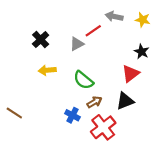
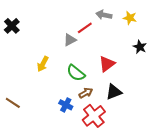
black cross: (41, 40) -> (12, 26), moved
black star: (142, 52) -> (140, 47), moved
yellow arrow: (47, 70) -> (43, 64), turned -56
red triangle: (131, 74) -> (107, 64), moved

